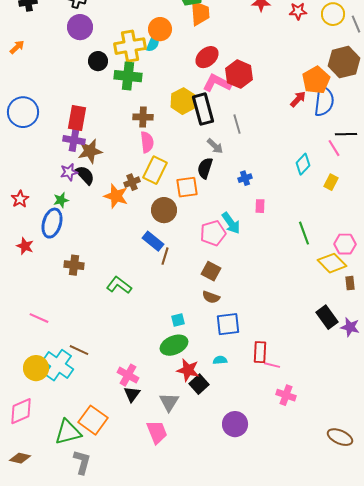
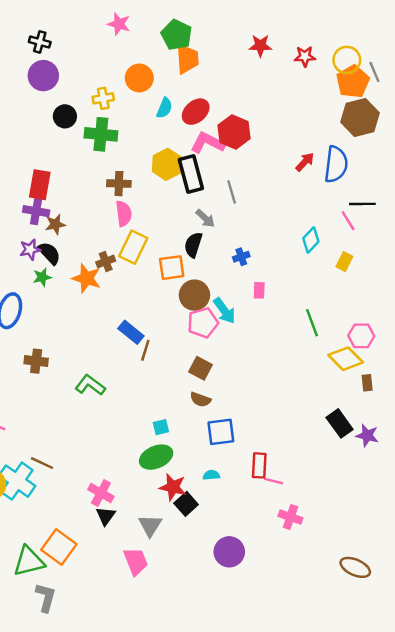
cyan semicircle: (153, 43) -> (164, 108), moved
yellow cross: (130, 46) -> (103, 98), size x0.6
orange pentagon: (316, 80) -> (353, 82), moved
brown star: (90, 151) -> (55, 224), size x0.7
green star: (61, 200) -> (42, 277), moved
brown circle: (164, 210) -> (194, 295), moved

